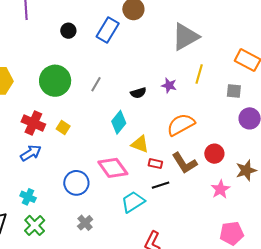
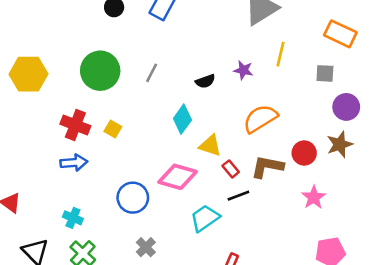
blue arrow: (31, 153) -> (74, 163), turned 30
brown L-shape: (184, 163) -> (267, 167), turned 136
red rectangle: (155, 164) -> (231, 169), turned 40
pink diamond: (113, 168) -> (178, 177), turned -36
brown star: (246, 170) -> (340, 144), moved

